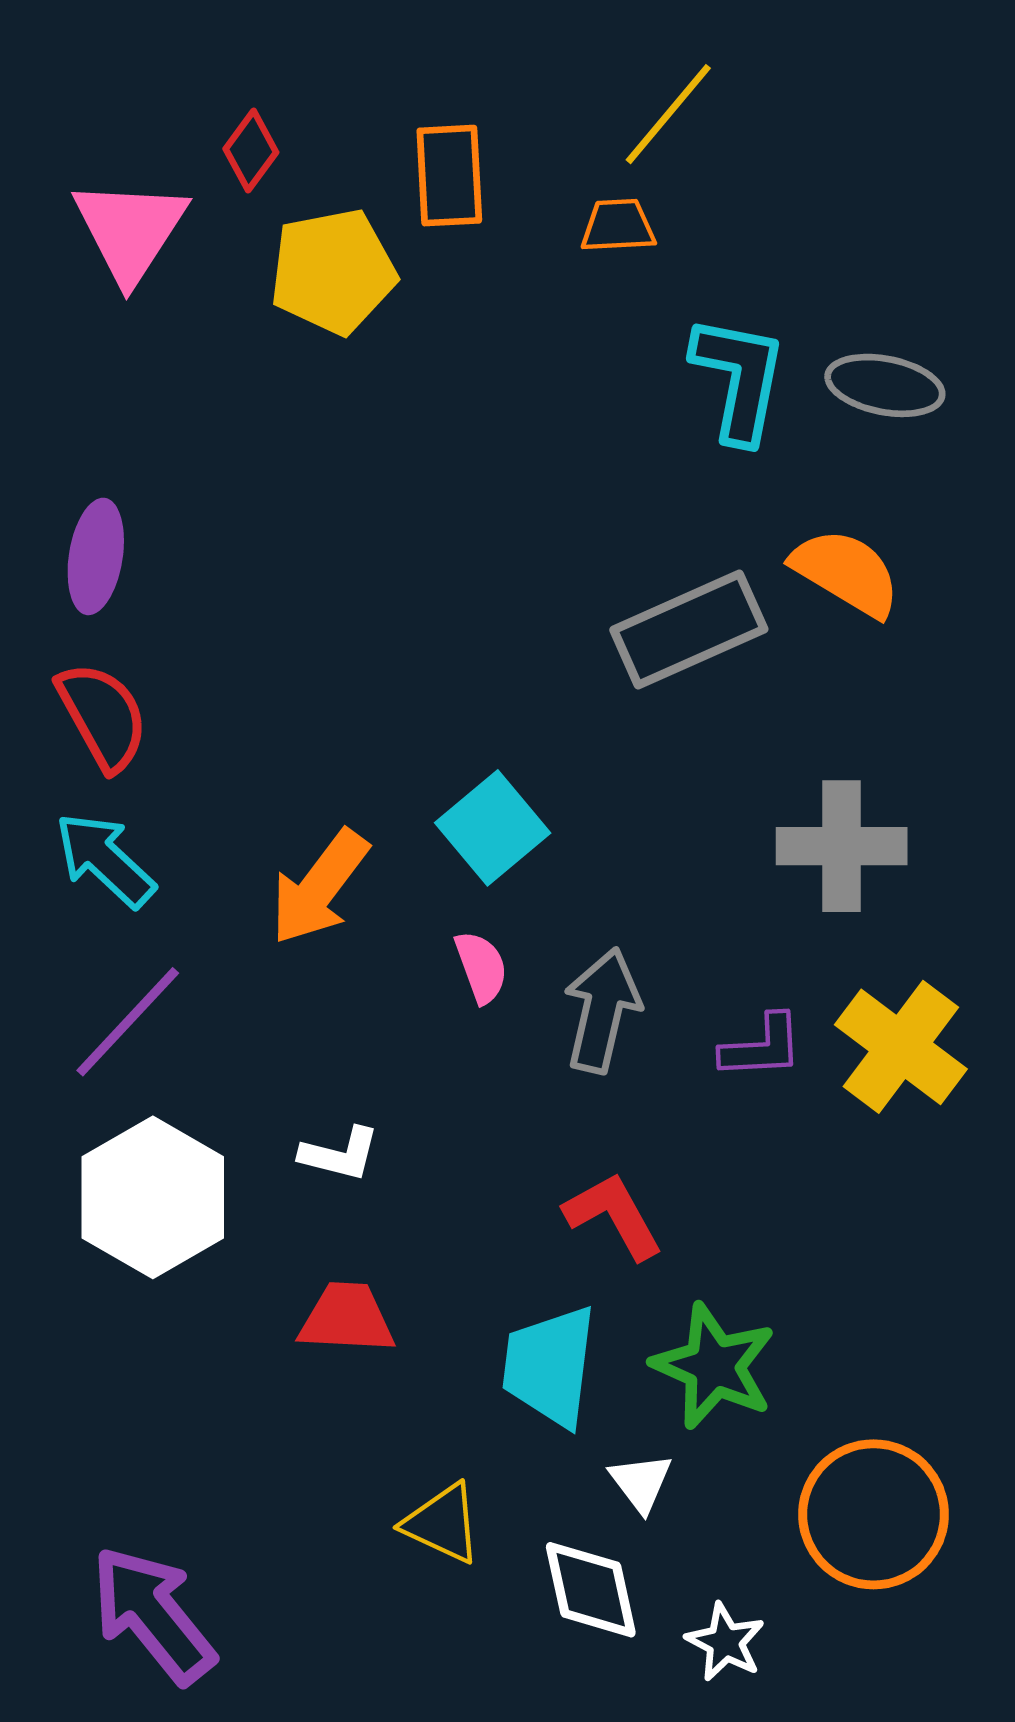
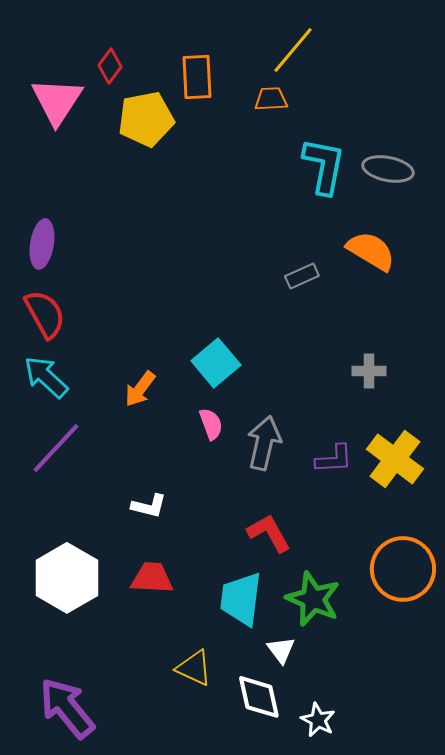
gray rectangle: (689, 629) -> (302, 276), size x0.5
gray cross: (842, 846) -> (369, 371), size x0.6
orange arrow: (319, 887) -> (140, 389), size x0.7
white hexagon: (153, 1197) -> (67, 578), moved
orange circle: (874, 1514) -> (403, 569), moved

